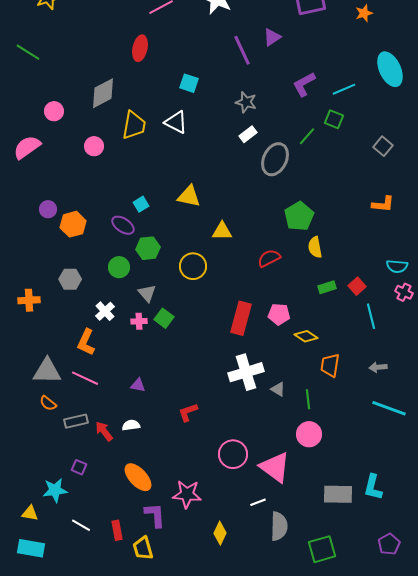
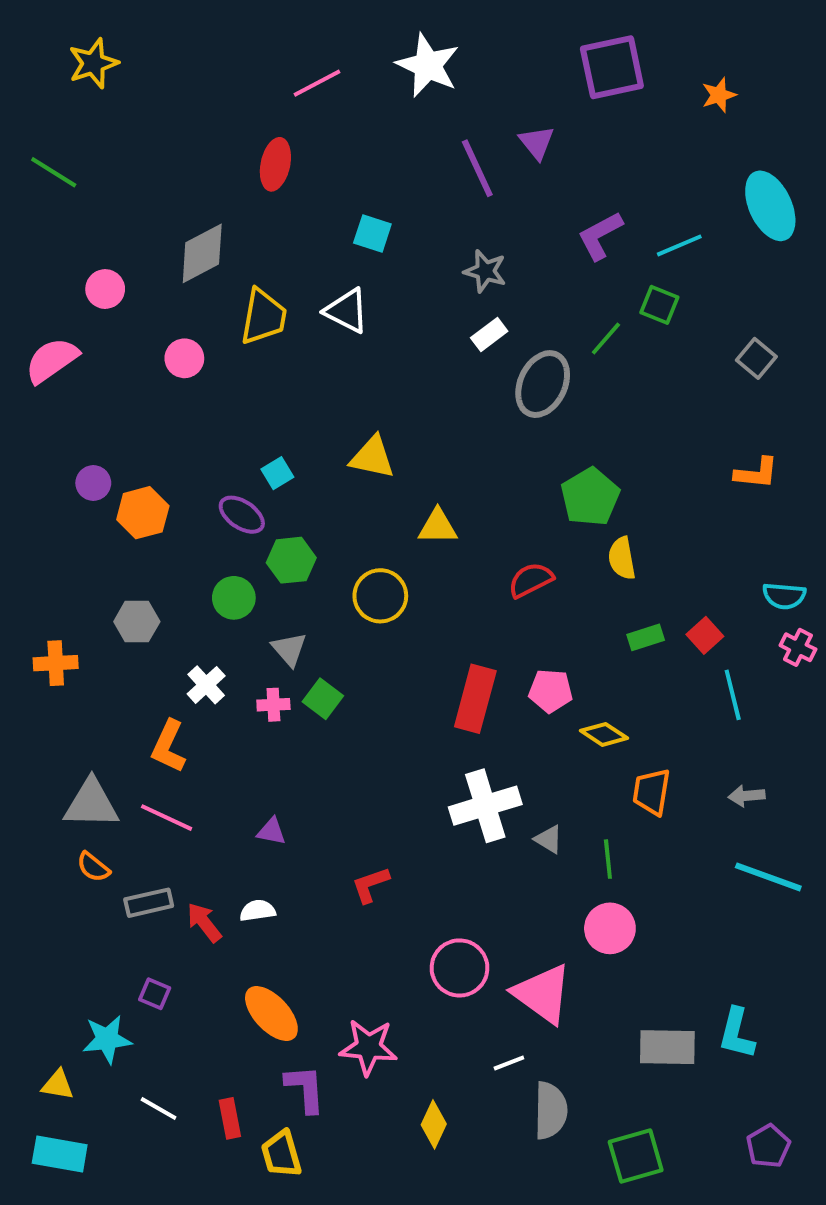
purple triangle: (272, 37) -> (537, 143), turned -36

